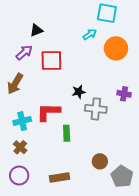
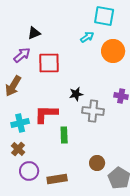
purple circle: (19, 175) -> (29, 171), moved

